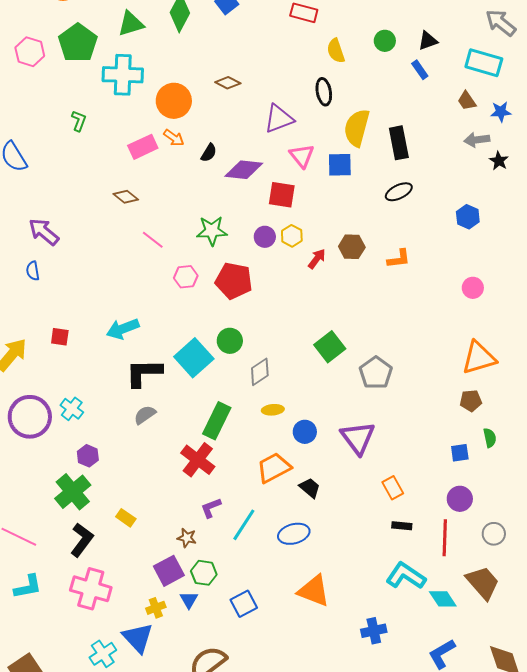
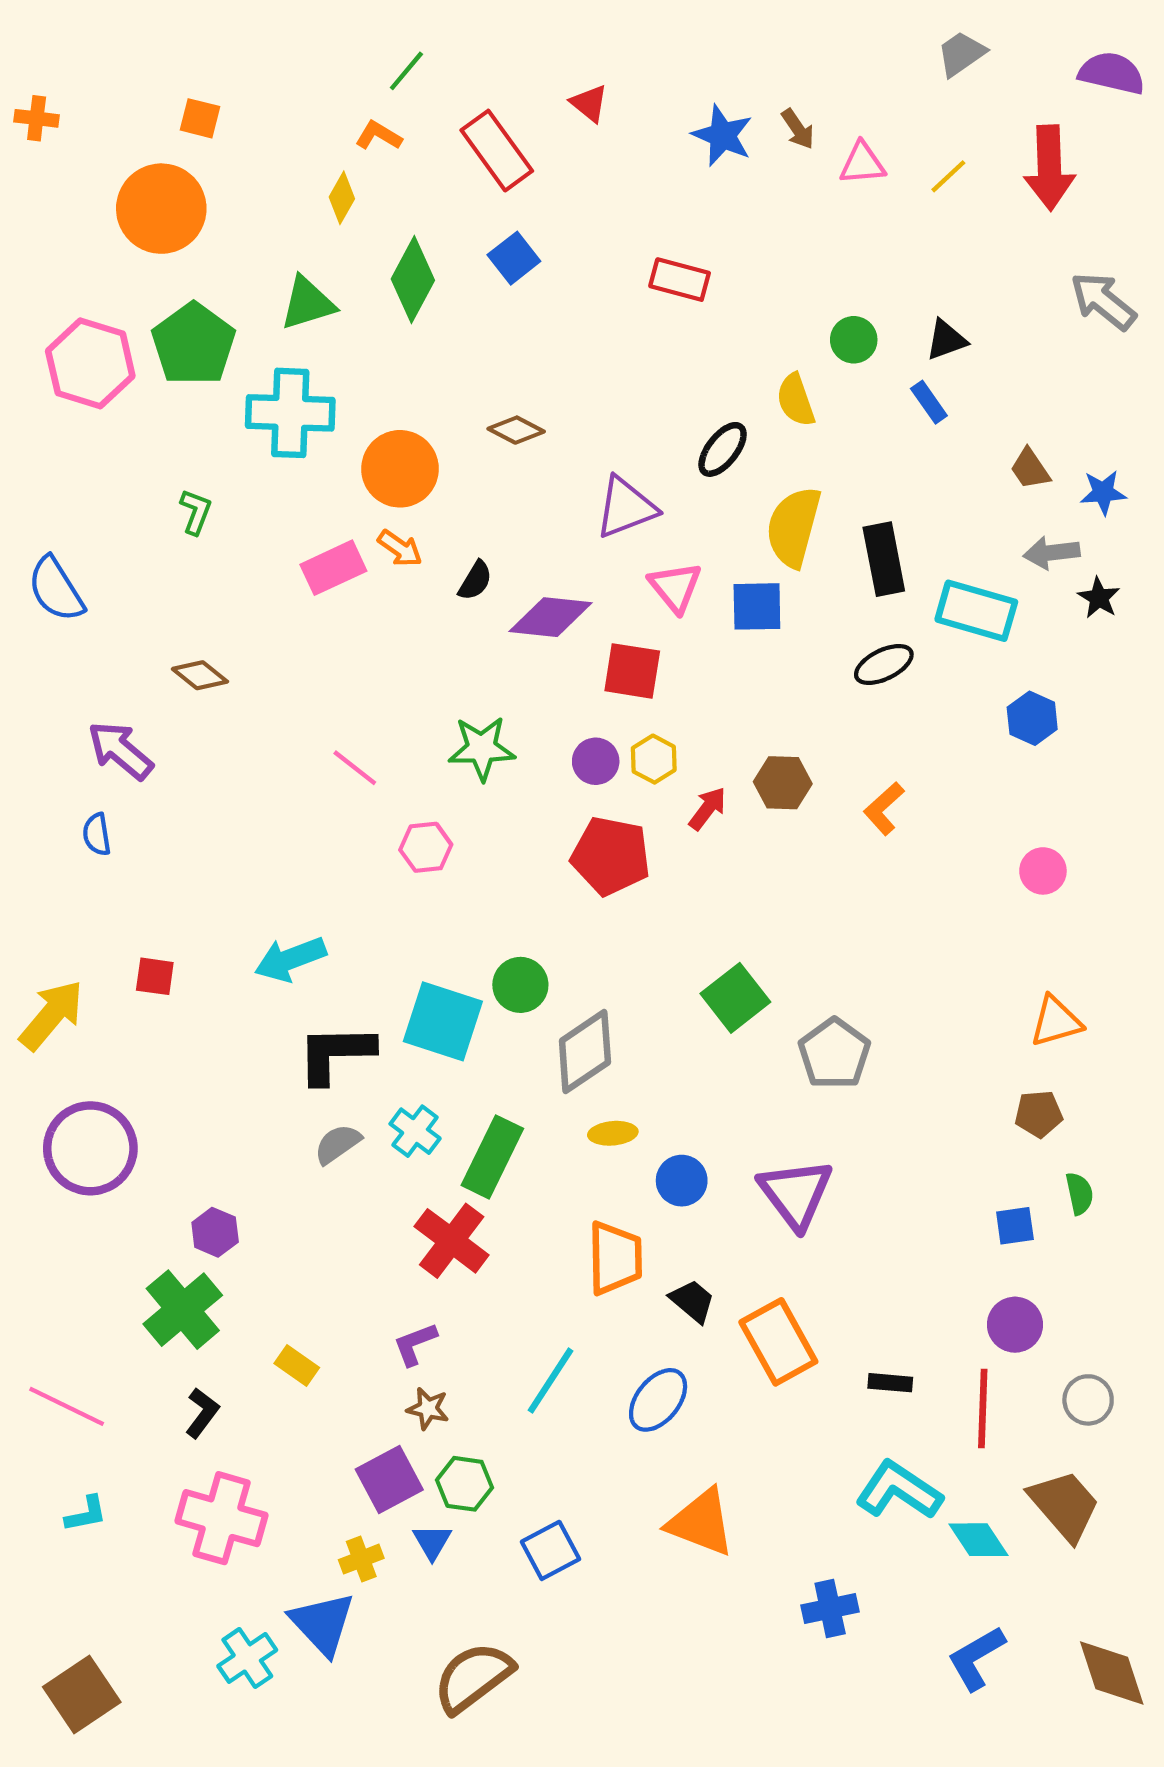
yellow semicircle: (336, 51) -> (796, 400), moved
pink hexagon: (30, 52) -> (90, 363), size x1.4
cyan rectangle: (484, 63) -> (976, 611), moved
black ellipse: (324, 92) -> (723, 449), turned 48
brown diamond: (126, 197) -> (200, 675), moved
orange L-shape: (399, 259) -> (884, 809), turned 145
red pentagon: (234, 281) -> (611, 856), moved
cyan square: (194, 358) -> (443, 1021), turned -30
orange triangle: (479, 358) -> (1056, 1021), size x0.7
gray diamond: (260, 372) -> (585, 1052), size x1.4
cyan cross: (72, 409) -> (415, 1131), moved
orange trapezoid: (274, 468) -> (615, 1258), turned 117
orange rectangle: (393, 488) -> (778, 1342), moved, size x1.6
purple L-shape: (211, 508) -> (415, 1344), moved
blue ellipse: (294, 534) -> (658, 1400), turned -36
black L-shape: (82, 540) -> (202, 1413), size x0.7
cyan L-shape: (28, 587) -> (86, 1514), size x0.7

